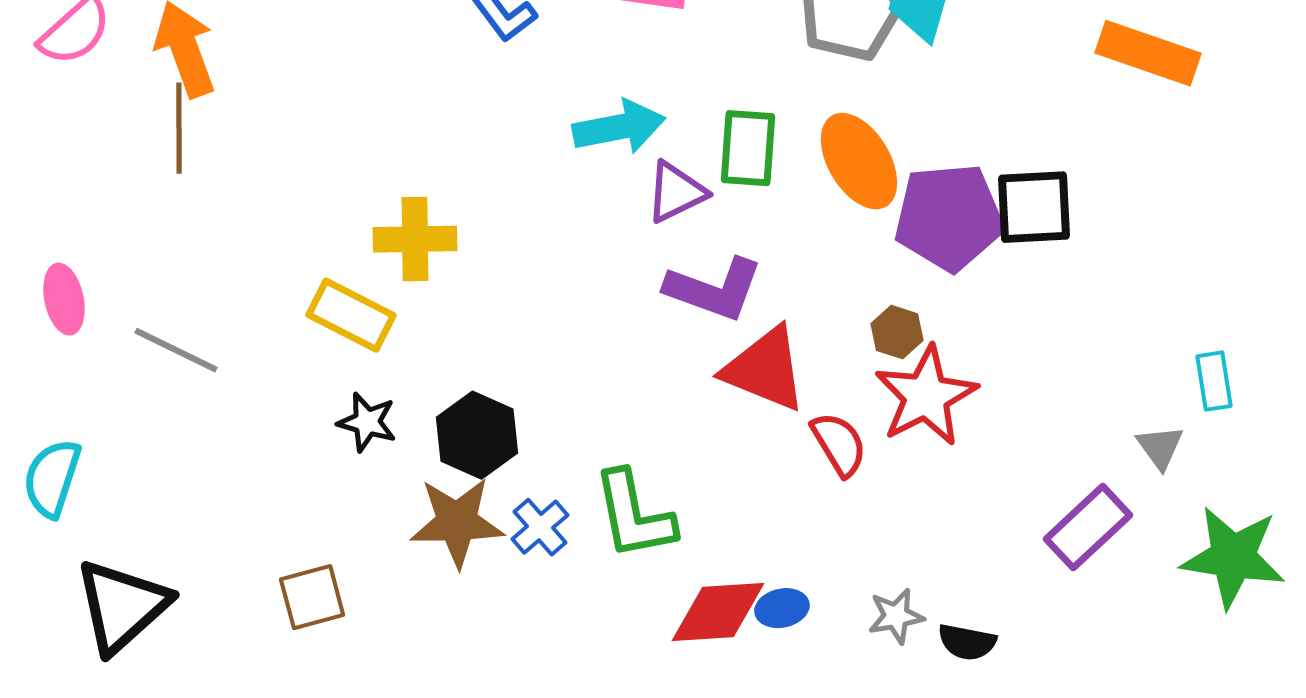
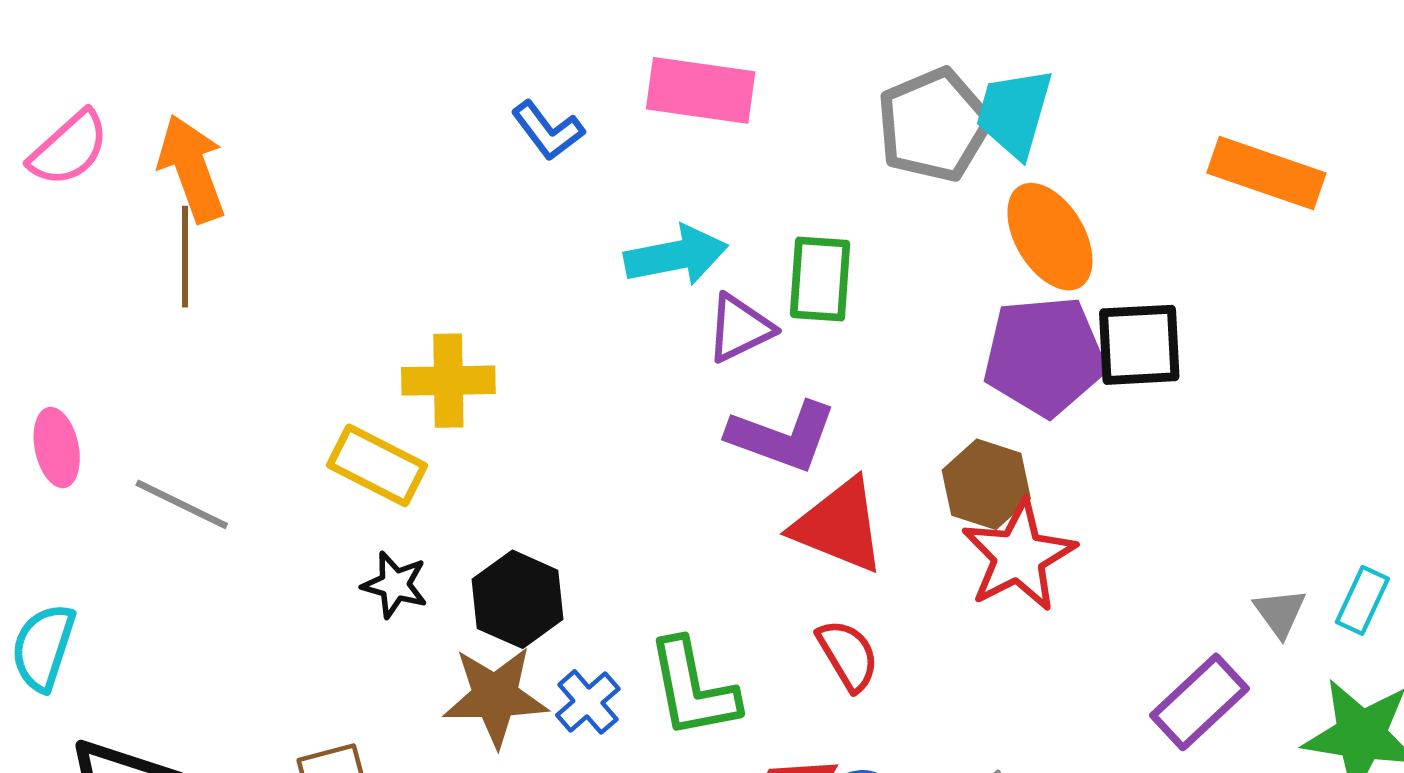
orange ellipse: (859, 161) -> (1050, 237), moved
brown hexagon: (897, 332) -> (986, 484), size x1.5
cyan rectangle: (1214, 381) -> (1362, 600), moved, turned 34
red semicircle: (839, 444) -> (848, 655), moved

